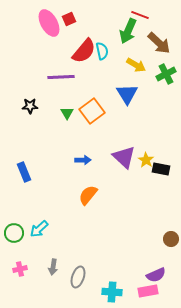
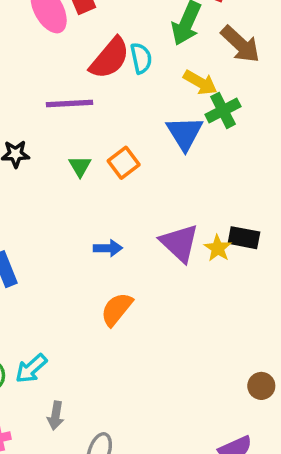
green cross: (166, 74) -> (223, 110), moved
orange square: (92, 111) -> (124, 163), size x0.7
black rectangle: (161, 169) -> (244, 238), moved
gray arrow: (53, 267) -> (56, 416), moved

